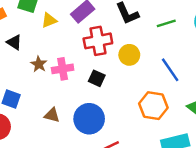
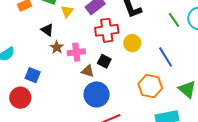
yellow triangle: (49, 20) -> (67, 11), turned -32
green line: (166, 23) -> (174, 20), moved, turned 70
black triangle: (14, 42) -> (47, 30), moved
brown triangle: (52, 115) -> (88, 71), moved

